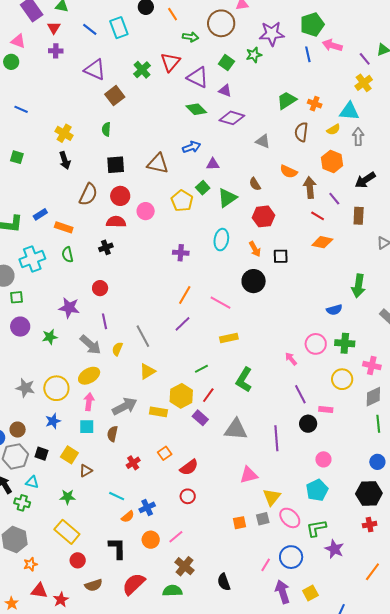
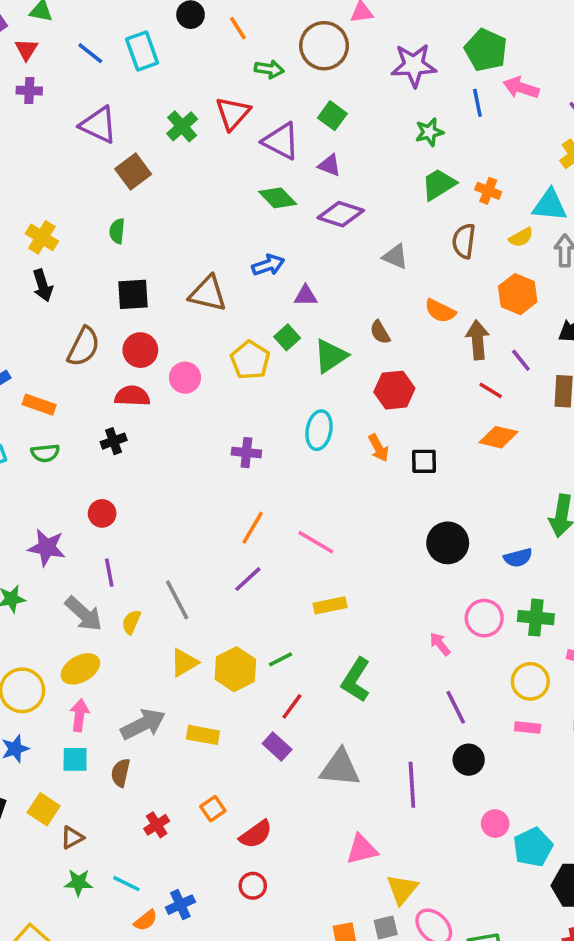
green pentagon: (312, 24) -> (486, 50), turned -30
green star: (254, 55) -> (429, 132), moved
green semicircle: (68, 255) -> (45, 453), turned -84
black circle: (254, 281) -> (448, 543), moved
yellow hexagon: (181, 396) -> (235, 669), moved
pink rectangle: (326, 409) -> (528, 728), moved
cyan pentagon: (317, 490) -> (533, 847), moved
green star: (68, 497) -> (78, 882), moved

